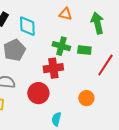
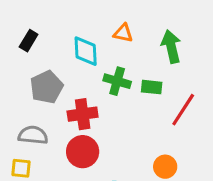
cyan diamond: (27, 26) -> (86, 51), moved
red cross: (53, 68) -> (83, 114), moved
orange circle: (86, 98) -> (165, 167), moved

